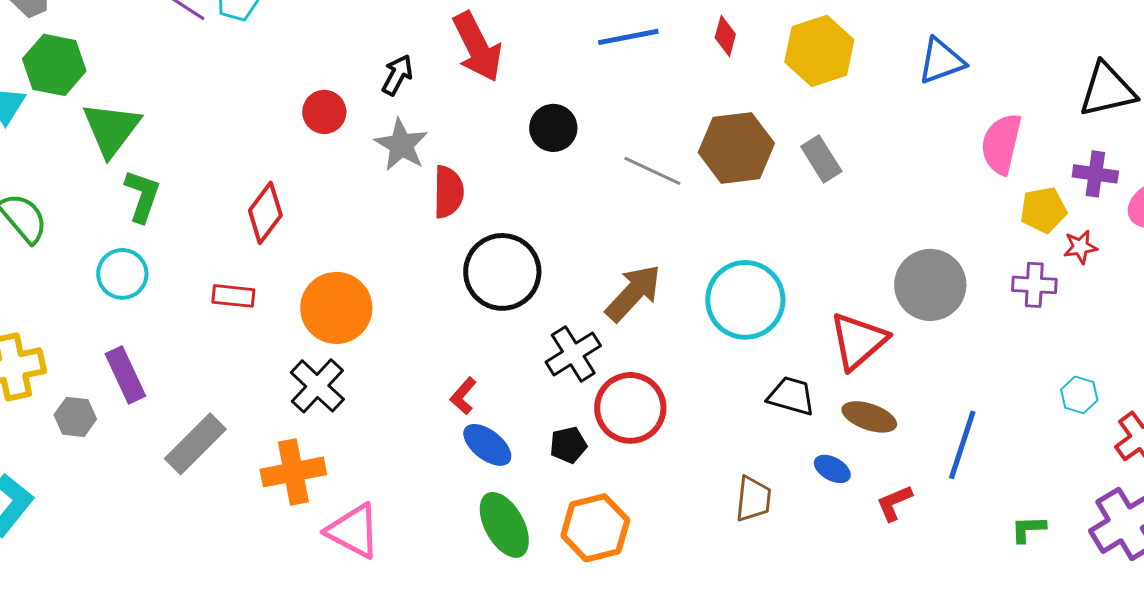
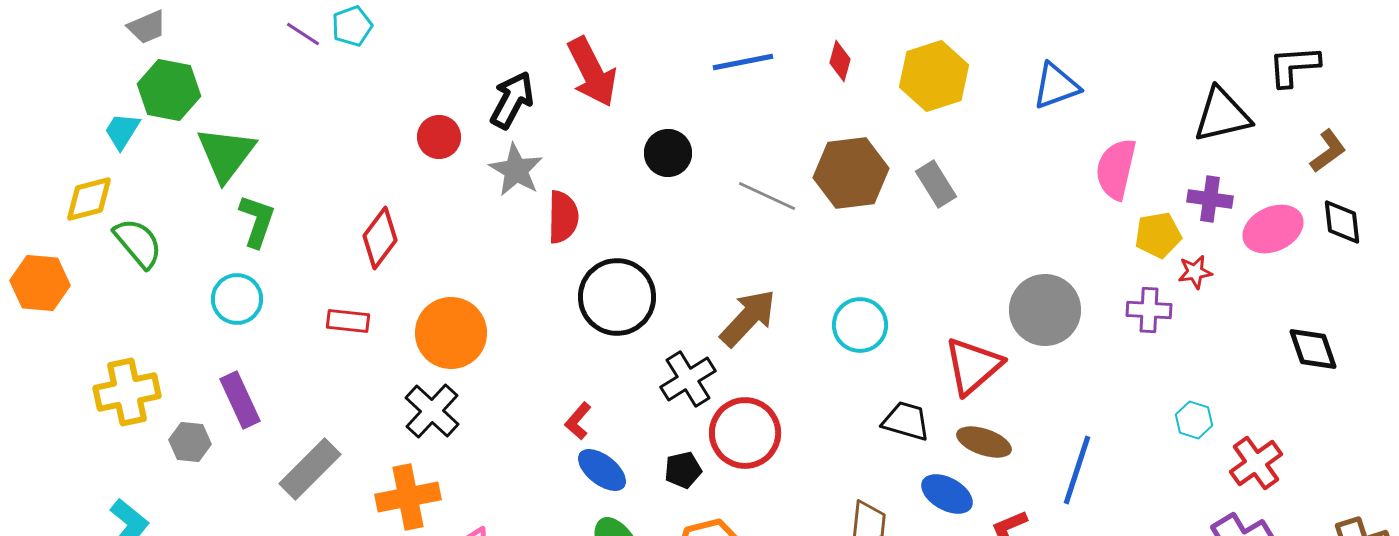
black arrow: (397, 75) -> (512, 100), size x1.4
cyan circle: (745, 300) -> (860, 325), size x0.7
blue ellipse: (832, 469) -> (947, 494), size x1.4

